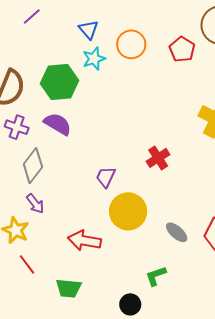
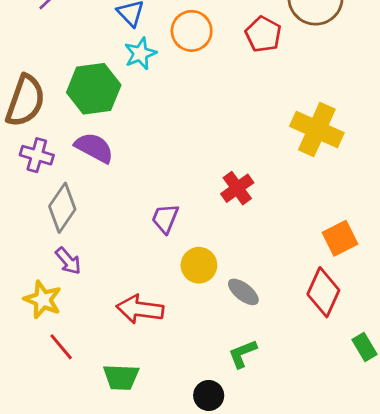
yellow circle: (128, 211) -> (199, 265), size x0.7
gray ellipse: (177, 232) -> (243, 292), moved

